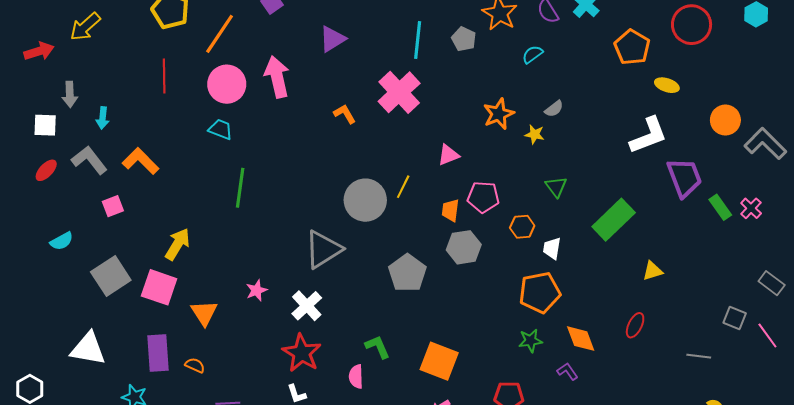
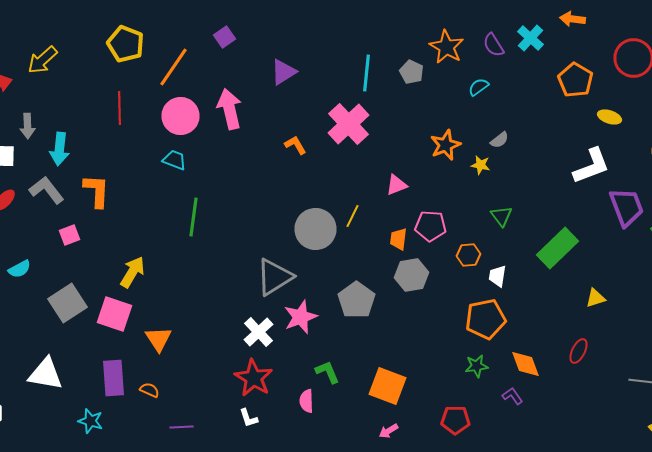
cyan arrow: (103, 118) -> (60, 149), size x1.5
orange L-shape: (141, 161) -> (96, 191), turned 48
pink star: (256, 290) -> (300, 317), moved, size x1.6

